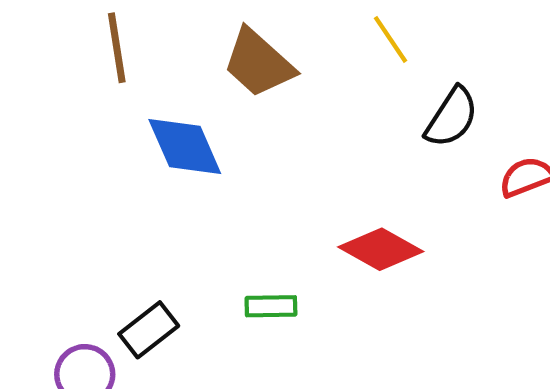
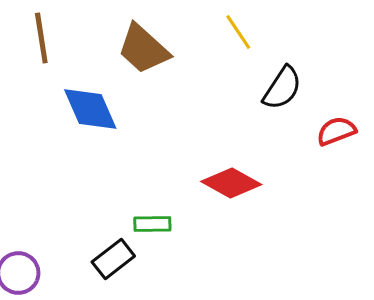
black rectangle: (149, 330) -> (113, 259), moved

